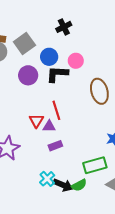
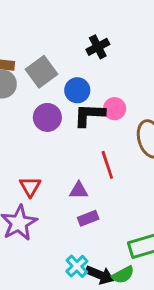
pink circle: (76, 61) -> (115, 109), moved
red line: (56, 110) -> (107, 165), moved
red triangle: (36, 121) -> (30, 187), moved

